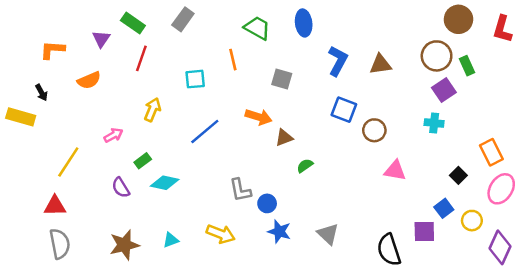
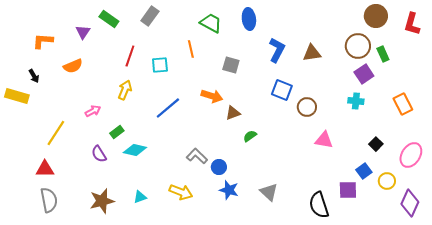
red line: (141, 58) -> (130, 56), moved
orange rectangle: (491, 152) -> (403, 104), moved
gray L-shape: (240, 190) -> (197, 156), turned 145

